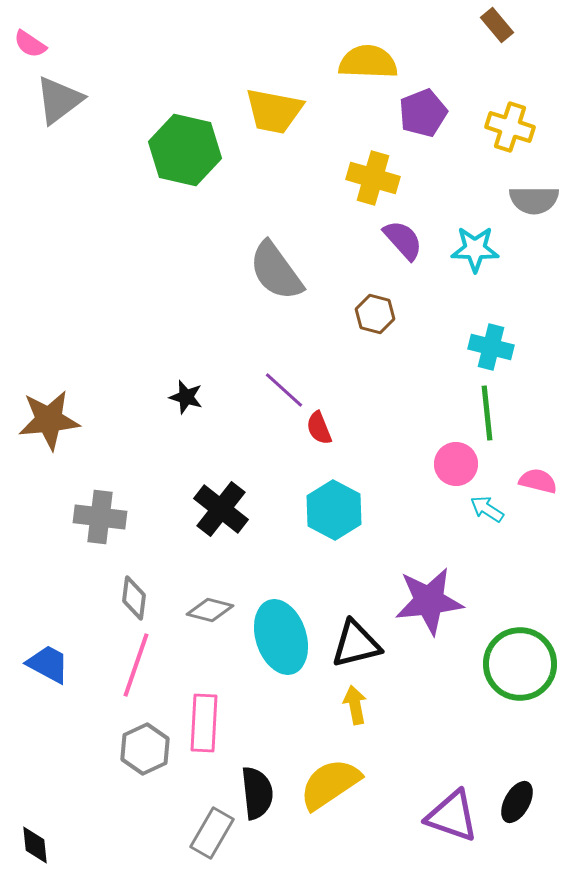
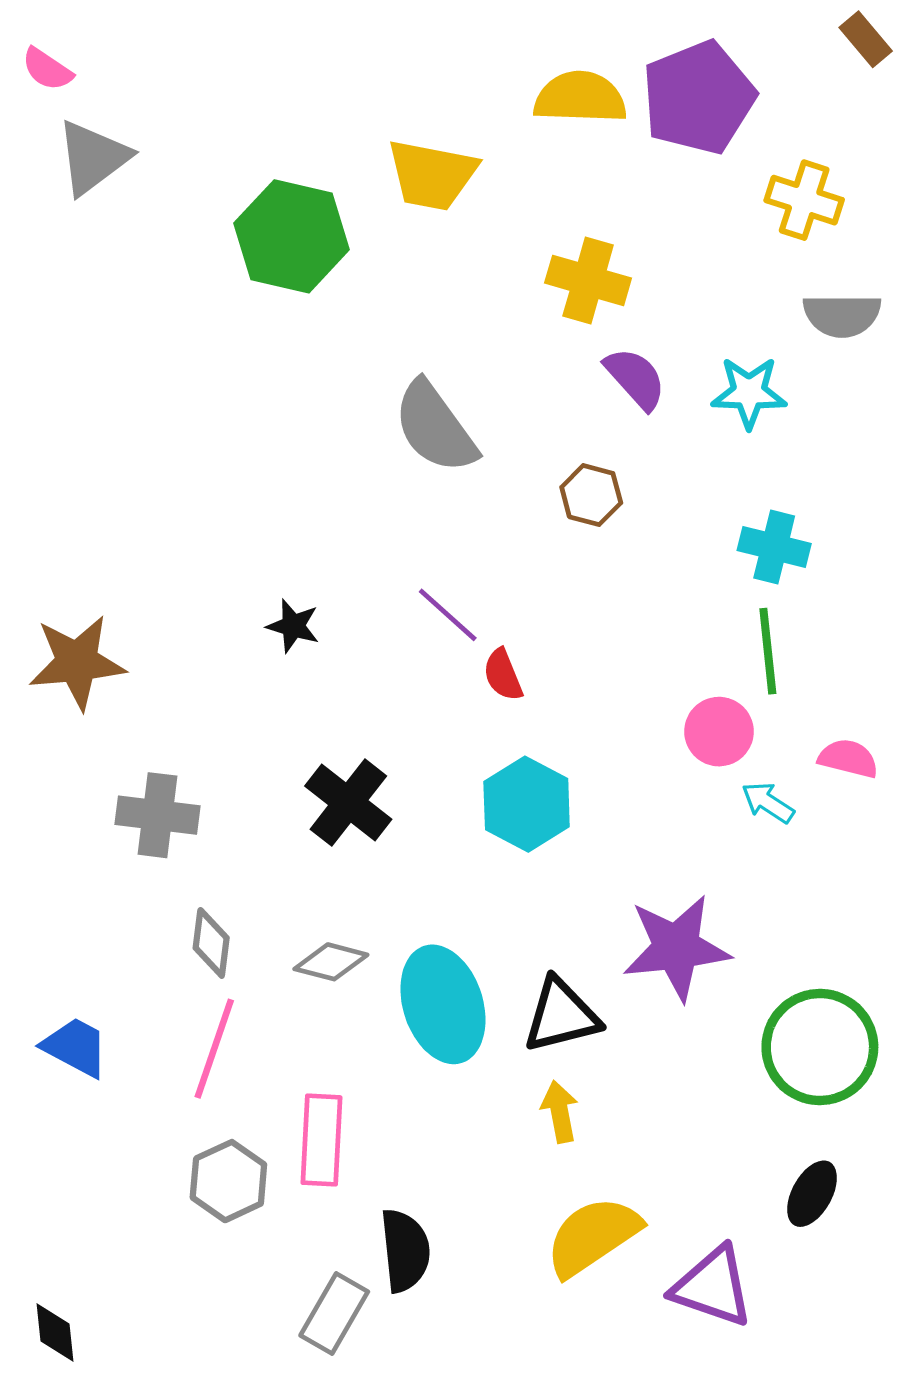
brown rectangle: (497, 25) -> (866, 39), moved
purple pentagon: (423, 113) -> (698, 98), moved, size x1.5
yellow semicircle: (330, 784) -> (593, 1236), moved
black ellipse: (517, 802) -> (812, 1194), moved

